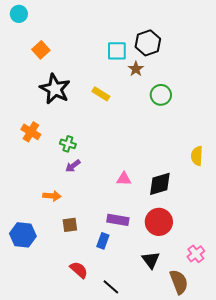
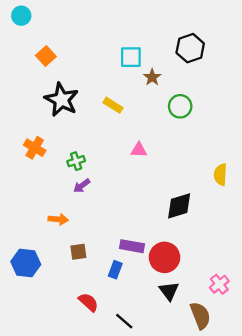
black hexagon: (148, 43) -> (190, 48), moved
green cross: (68, 144) -> (76, 161), turned -35
pink triangle: (124, 179) -> (139, 150), moved
red circle: (159, 222) -> (164, 257), moved

